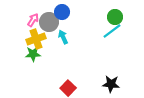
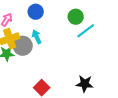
green circle: (115, 17) -> (76, 17), moved
gray circle: (49, 22) -> (23, 46), moved

